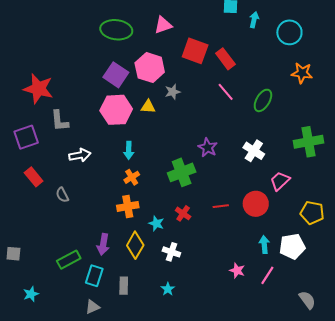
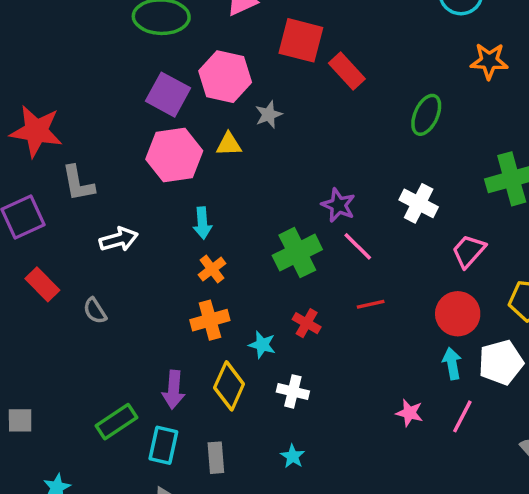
red rectangle: (225, 59) -> (347, 71), moved
pink line: (226, 92) -> (358, 246), moved
red circle: (256, 204) -> (458, 314), moved

